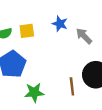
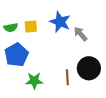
blue star: (60, 24) -> (60, 22), size x1.5

